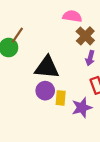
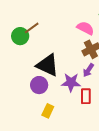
yellow rectangle: (61, 98) -> (48, 111), moved
purple star: (82, 108) -> (71, 82), moved

